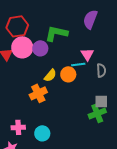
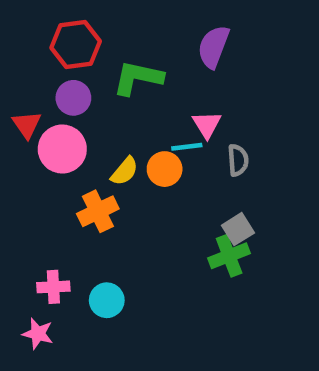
red hexagon: (17, 26) -> (76, 44), moved
pink circle: (22, 47) -> (62, 149), moved
purple circle: (40, 48) -> (73, 98), moved
gray square: (101, 101) -> (238, 229), turned -32

